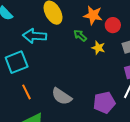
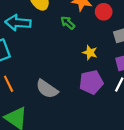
yellow star: (98, 48) -> (90, 53), moved
purple pentagon: (104, 103) -> (91, 82), moved

